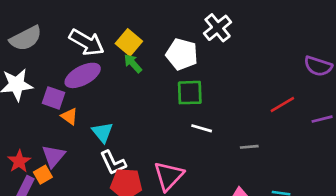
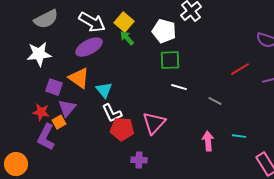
purple square: (54, 98) -> (54, 87), moved
orange triangle: (69, 116) -> (79, 78), size x1.6
gray line: (249, 147) -> (215, 101), turned 32
red star: (19, 161) -> (41, 112), turned -30

